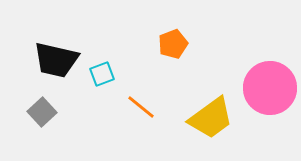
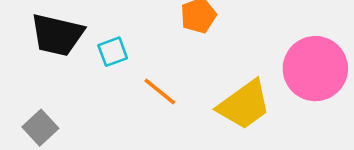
gray square: (42, 112) -> (40, 128), moved

